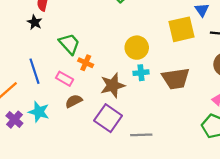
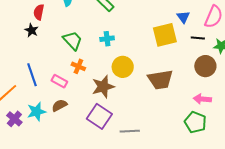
green trapezoid: (69, 44) -> (73, 40), moved
yellow circle: (137, 48) -> (123, 67), moved
cyan cross: (141, 73) -> (107, 39), moved
brown semicircle: (74, 101) -> (59, 105), moved
cyan star: (39, 112) -> (36, 112), turned -30

